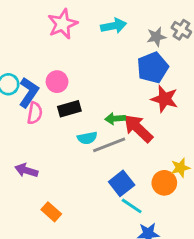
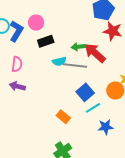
pink semicircle: (35, 113) -> (17, 64), moved
gray line: (109, 145) -> (75, 65), turned 30
cyan line: (132, 206) -> (93, 108), turned -63
orange rectangle: (51, 212) -> (63, 117), moved

